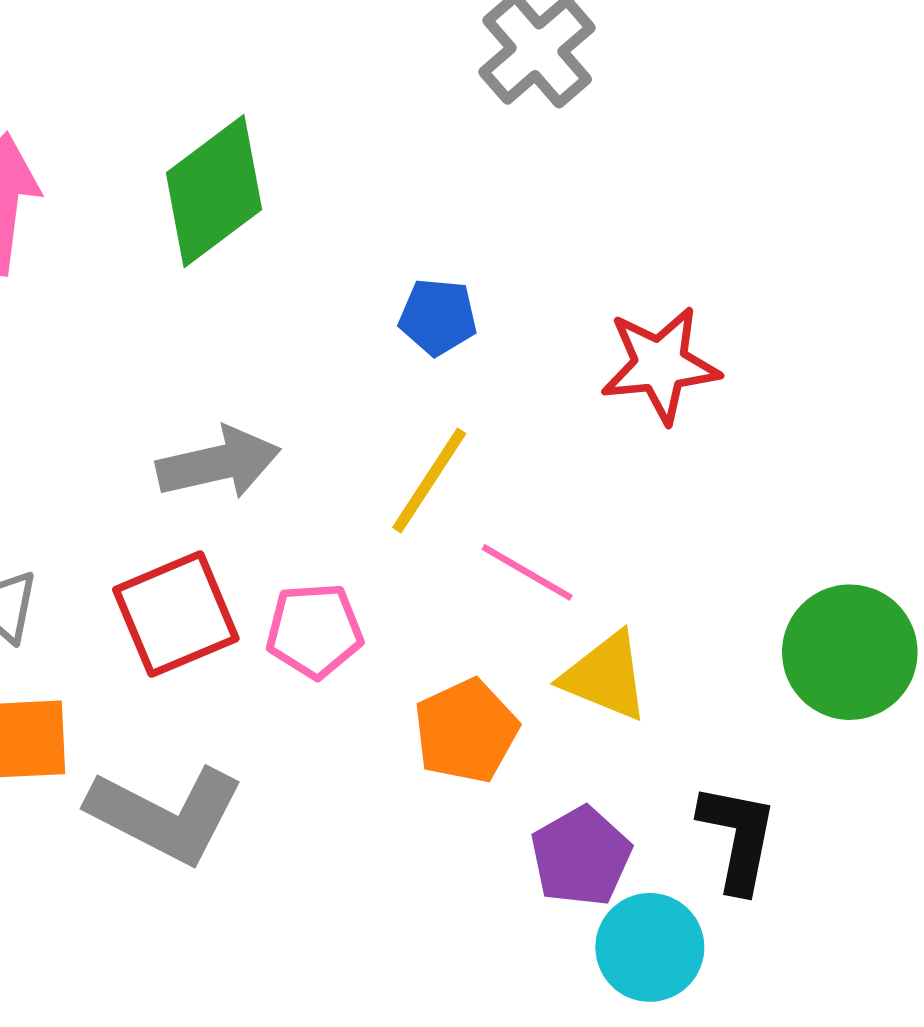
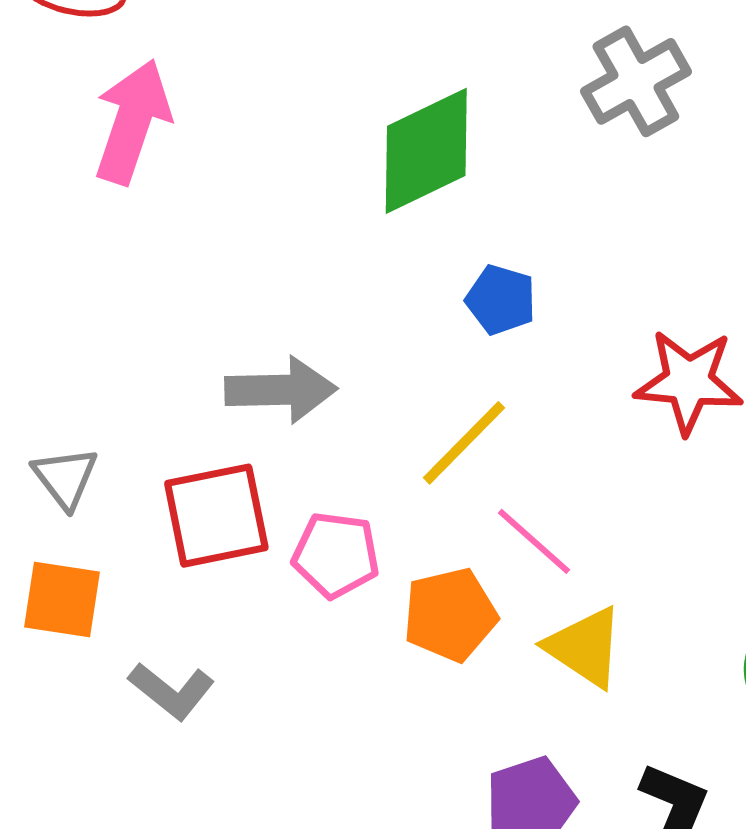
green diamond: (214, 191) -> (426, 151), moved
orange pentagon: (466, 731) -> (450, 615), moved
gray L-shape: (166, 814) -> (172, 691), size x0.6

